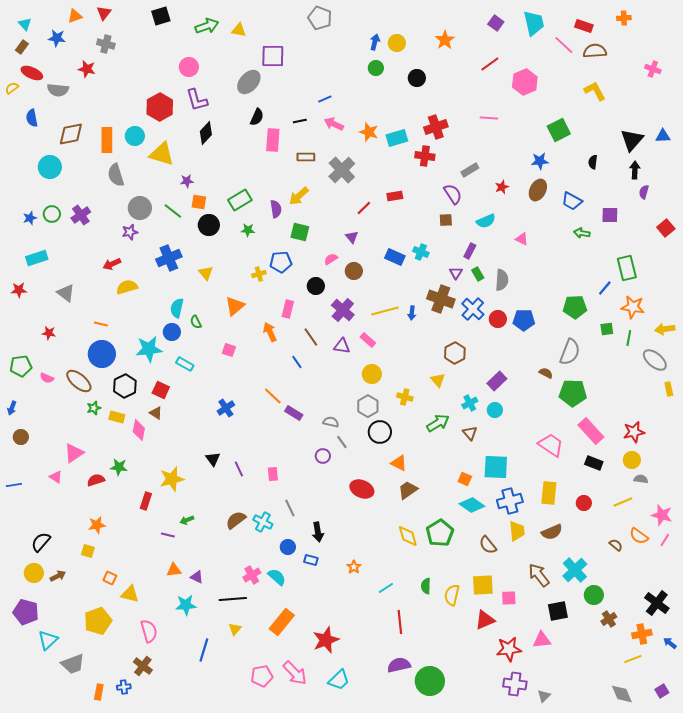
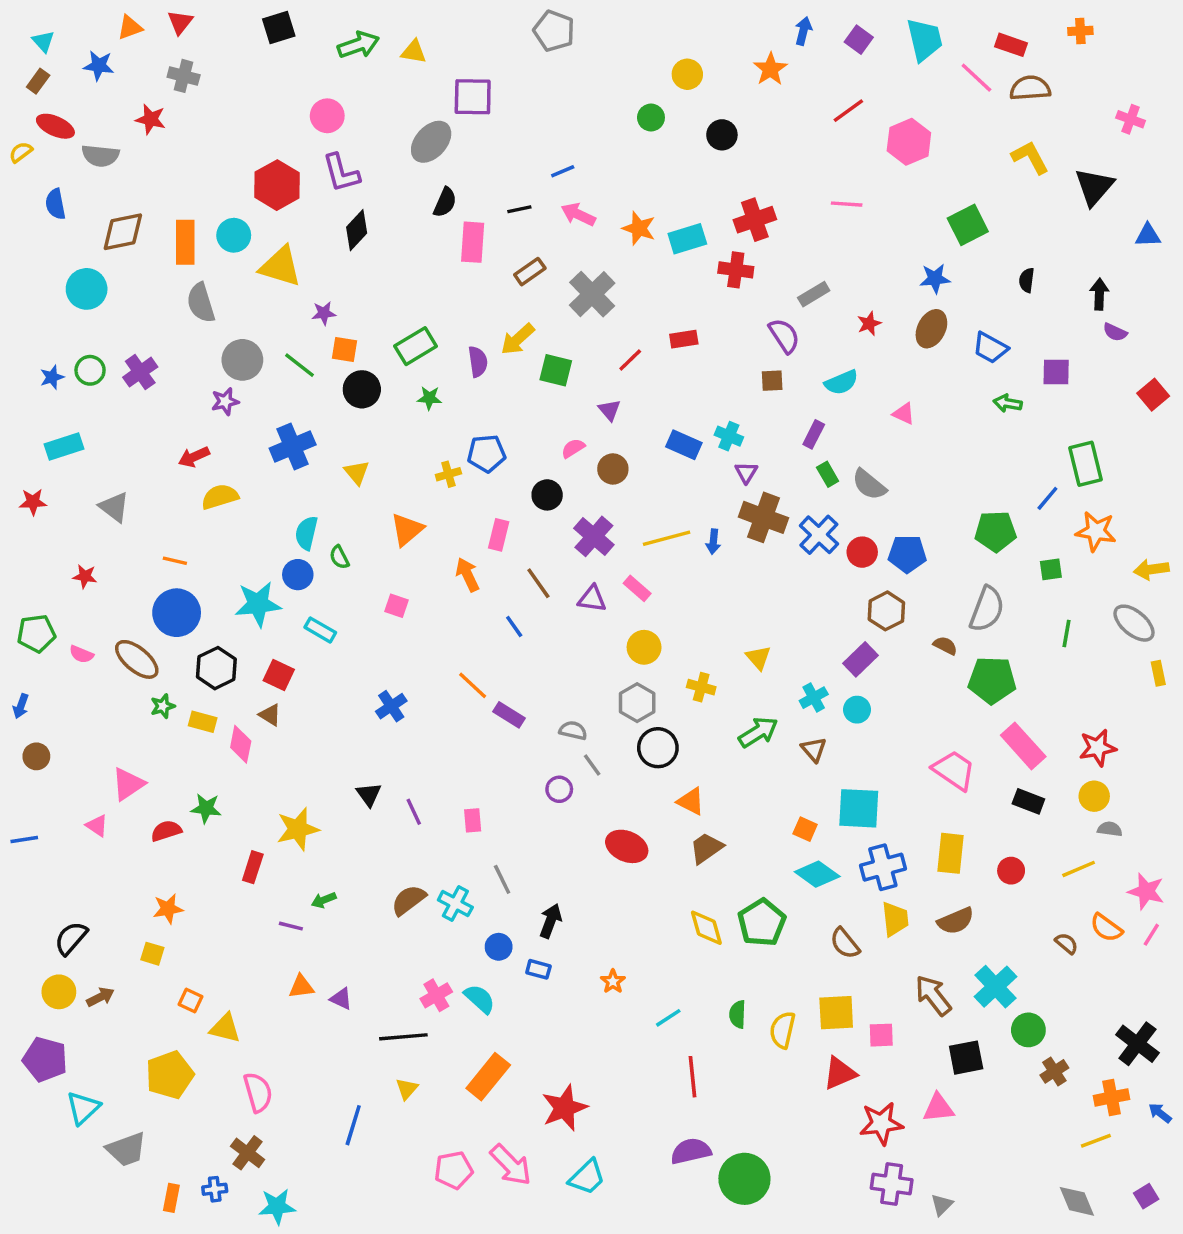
blue arrow: (375, 42) -> (803, 31), moved
black triangle: (632, 140) -> (1094, 187), moved
brown rectangle: (306, 157) -> (530, 272), turned -36
purple semicircle: (644, 192) -> (1115, 332), turned -80
green square: (300, 232) -> (556, 370), moved
purple triangle: (456, 273) -> (746, 472), moved
gray semicircle: (502, 280) -> (869, 485), turned 125
green line: (629, 338) -> (1066, 633), moved
brown hexagon: (455, 353) -> (886, 611), moved
black arrow: (318, 532) -> (551, 921), turned -150
cyan star: (186, 605) -> (277, 1207), moved

